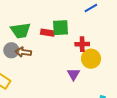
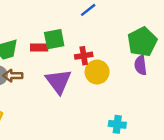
purple triangle: (73, 74) -> (58, 81), moved, size x1.6

